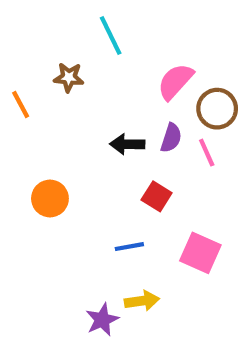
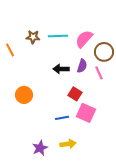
cyan line: (111, 36) -> (58, 36), moved, turned -66
pink square: (200, 253) -> (86, 113), moved
purple star: (102, 320) -> (40, 148), moved

